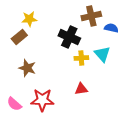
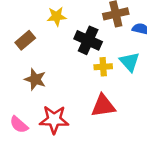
yellow star: (29, 19) -> (57, 16), moved
red triangle: (81, 89) -> (103, 106), size x1.5

